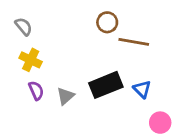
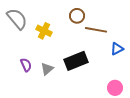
gray semicircle: (24, 26) -> (17, 19), size x1.6
yellow cross: (31, 60) -> (44, 31), moved
blue triangle: (142, 89) -> (117, 49), moved, turned 48

